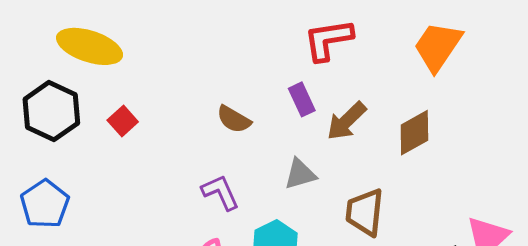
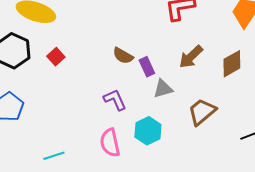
purple rectangle: (302, 99) -> (147, 67), moved
brown trapezoid: (365, 212) -> (202, 112), turned 44

